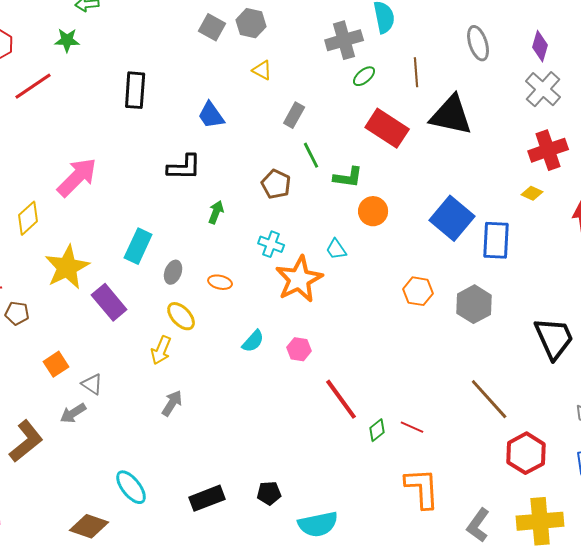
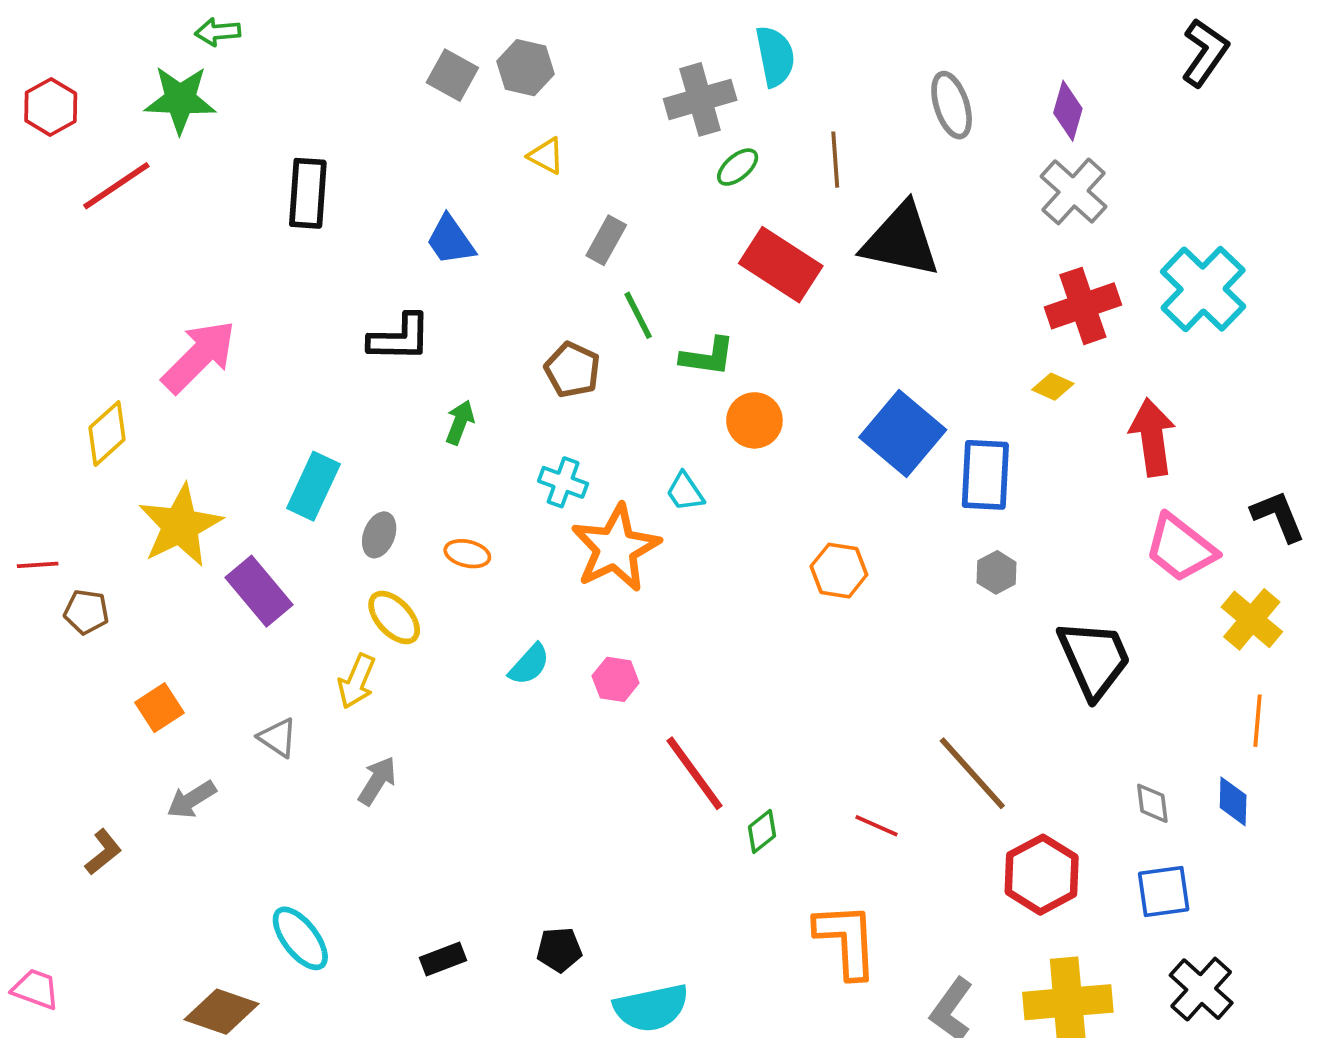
green star: (67, 40) -> (180, 99), size x1.5
gray hexagon: (474, 304) -> (997, 572), moved, size x0.6
gray triangle: (92, 384) -> (278, 738), moved
red line: (412, 427) -> (876, 826), moved
brown L-shape: (26, 441) -> (103, 852), size x0.6
black rectangle: (207, 498) -> (443, 959), size x0.7

